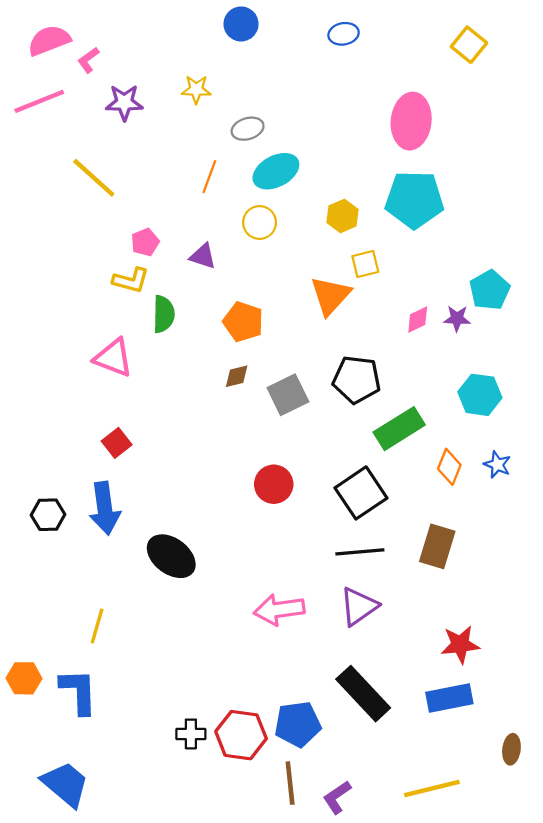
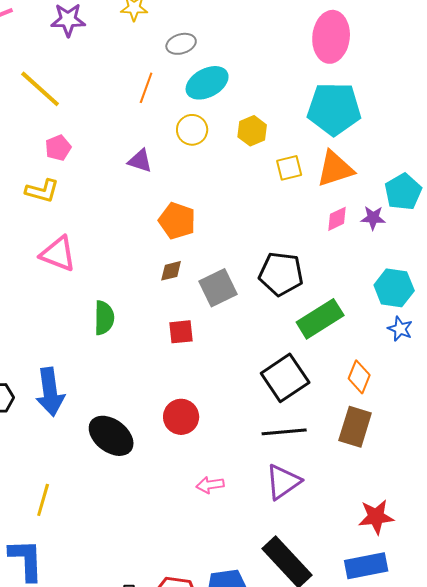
yellow hexagon: (342, 216) -> (252, 131), moved
pink pentagon: (145, 242) -> (58, 148), moved
yellow L-shape: (131, 280) -> (42, 191), moved
orange triangle: (330, 296) -> (335, 169), moved, turned 30
green semicircle: (164, 314) -> (104, 318), moved
red square: (117, 443) -> (181, 332), moved, turned 32
blue star: (497, 465) -> (400, 329), moved
orange diamond: (449, 467) -> (359, 377), moved
red circle: (274, 484) -> (181, 417), moved
pink arrow: (279, 610) -> (210, 485), size x0.6

